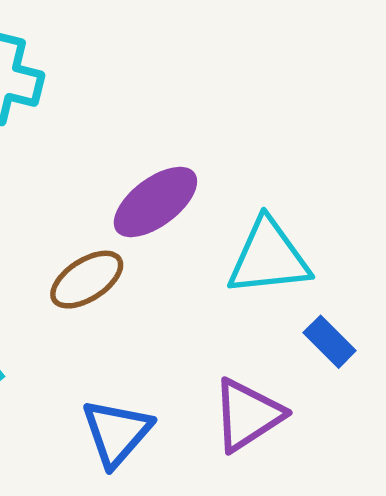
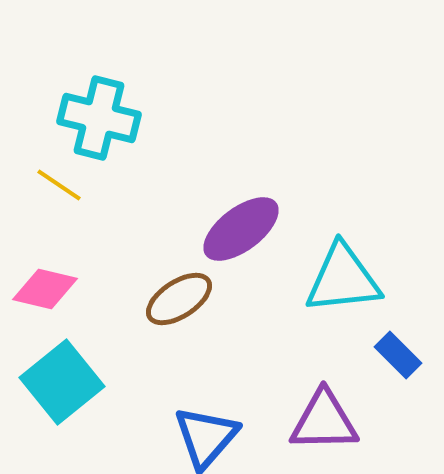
purple triangle: (247, 415) -> (324, 421), turned 32

